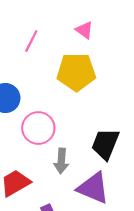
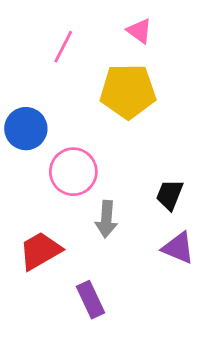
black trapezoid: (105, 144) -> (170, 195), size x0.7
purple triangle: (93, 188) -> (178, 248), moved, size x0.7

